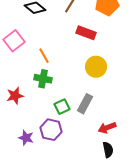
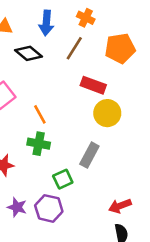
yellow circle: (96, 67) -> (107, 113), moved
gray rectangle: (85, 104) -> (89, 155), moved
purple star: (26, 138) -> (17, 207), moved

